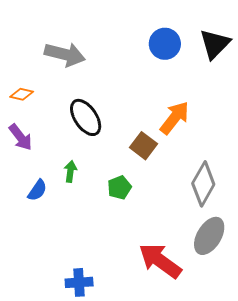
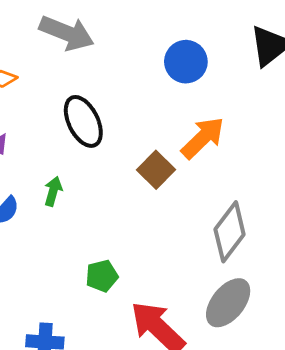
blue circle: (165, 44) -> (186, 62), moved
green pentagon: (119, 188) -> (102, 276), moved

